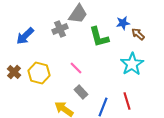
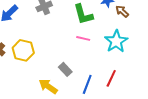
pink line: (76, 68) -> (83, 38), moved, turned -32
red line: (127, 101) -> (111, 78), turned 42

